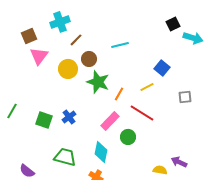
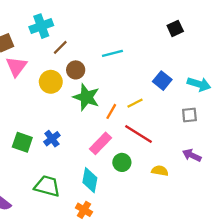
cyan arrow: (193, 38) -> (199, 84), moved
yellow line: (147, 87) -> (135, 103), moved
purple arrow: (179, 162) -> (192, 155), moved
yellow semicircle: (160, 170) -> (160, 171), moved

